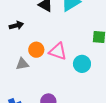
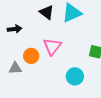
pink triangle: (58, 51) -> (52, 46), moved, turned 42

